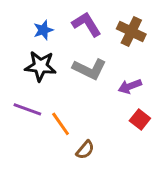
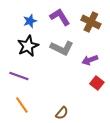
black star: (40, 66) -> (28, 46), turned -30
orange line: (61, 124) -> (22, 105), moved
brown semicircle: (85, 150) -> (62, 113), moved

